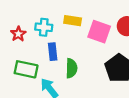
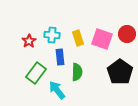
yellow rectangle: (73, 21) -> (78, 38), moved, turned 63
green rectangle: (26, 69) -> (36, 73), turned -65

